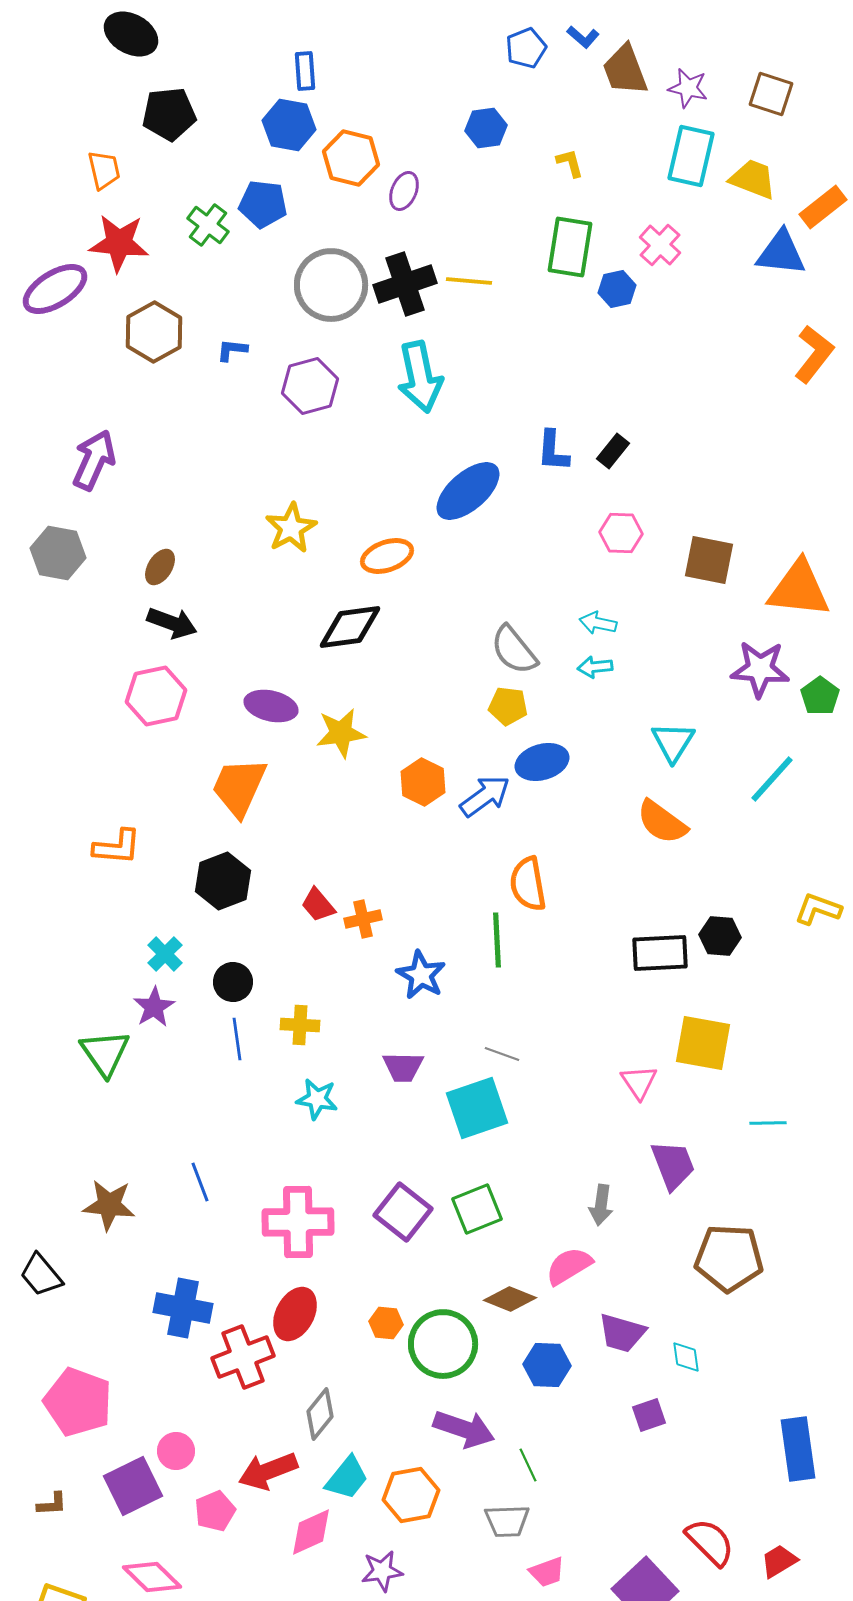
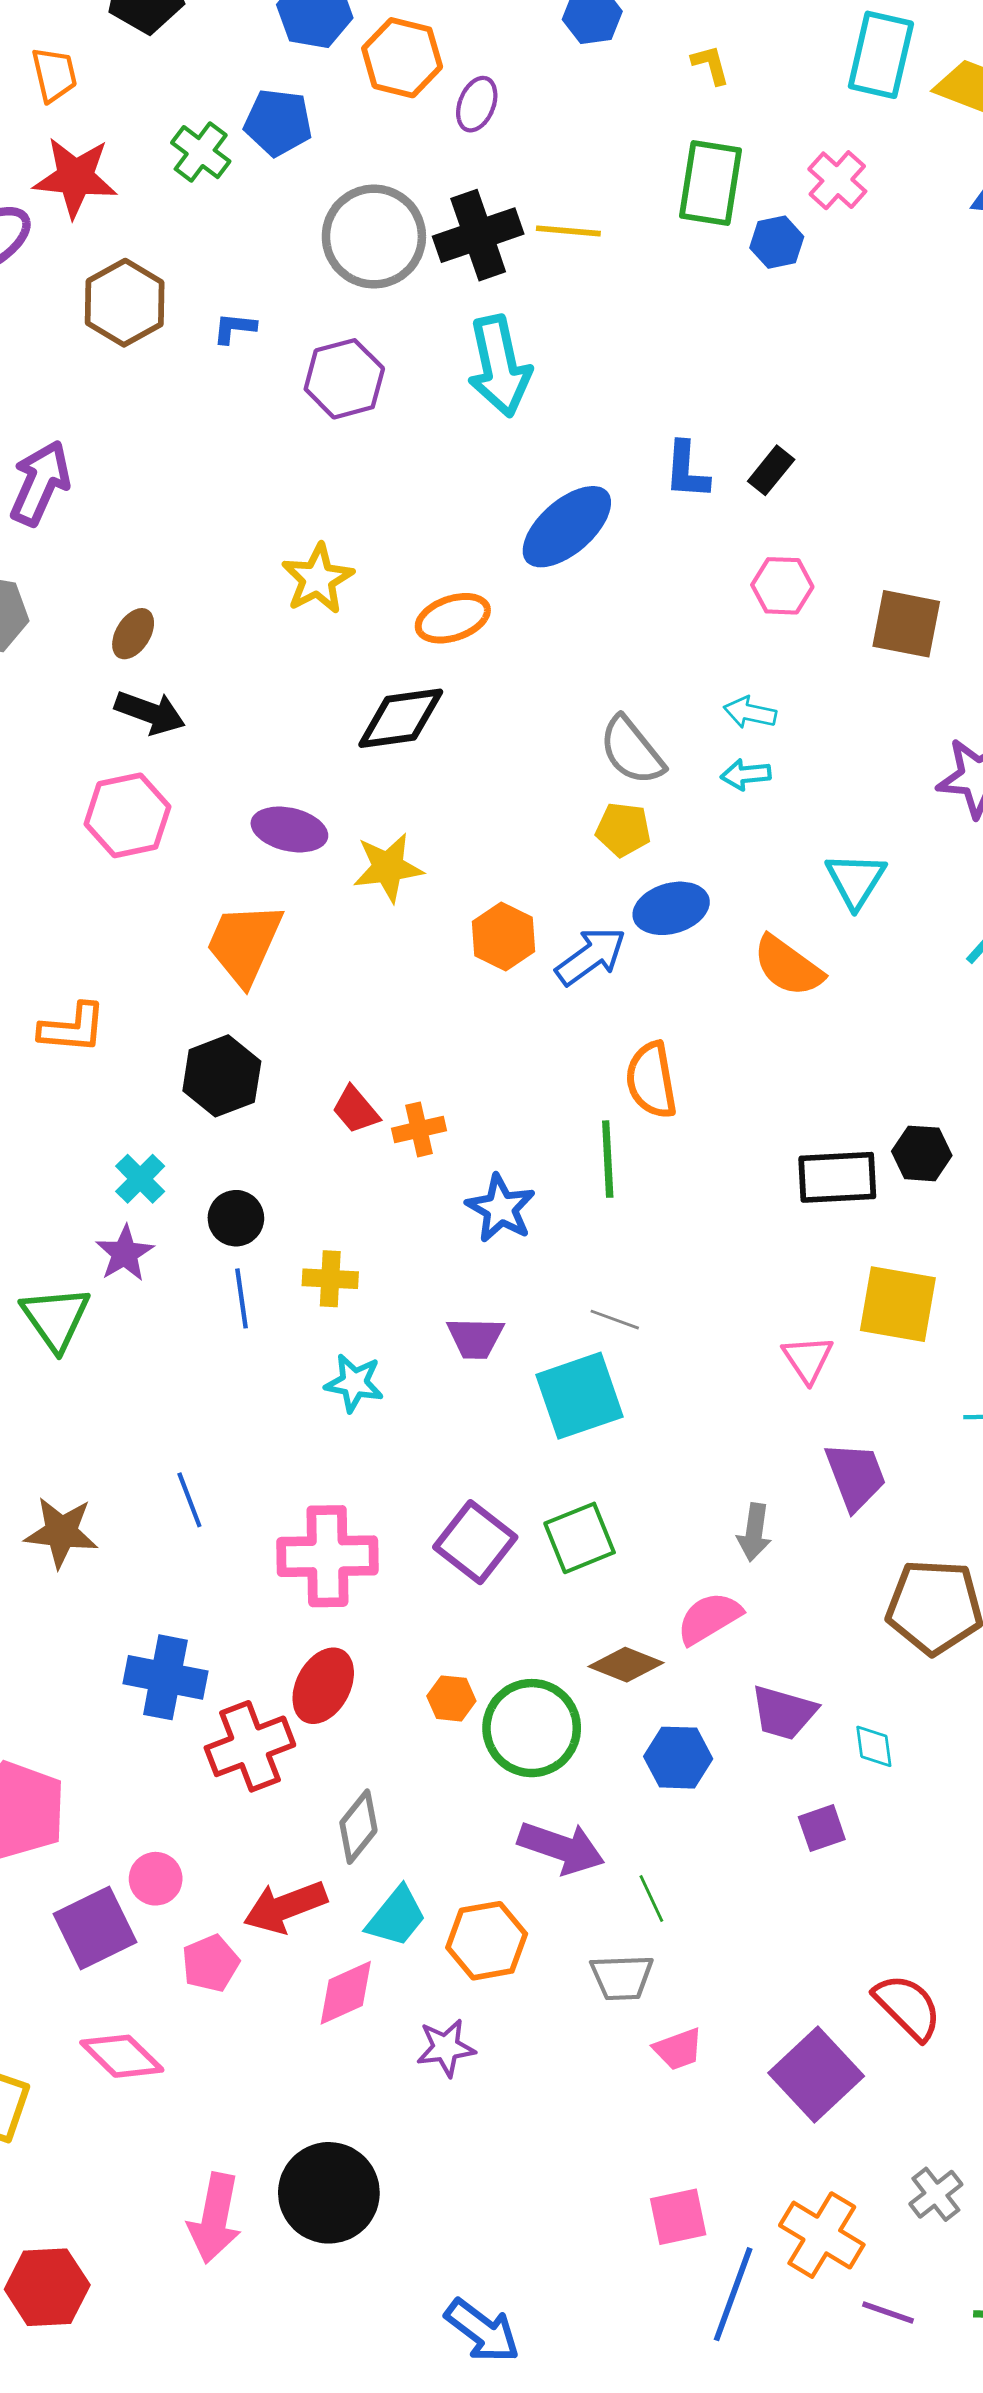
orange semicircle: (662, 822) -> (788, 966), moved

